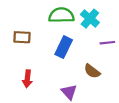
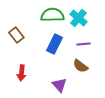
brown rectangle: (22, 37) -> (16, 35), turned 49
purple line: (107, 43) -> (83, 44), moved

